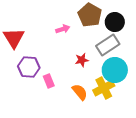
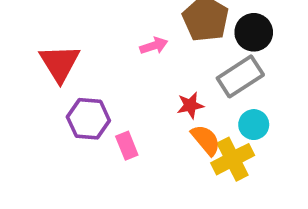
cyan circle: (115, 70) -> (254, 125), size x0.6
orange semicircle: (80, 92) -> (206, 140), moved

